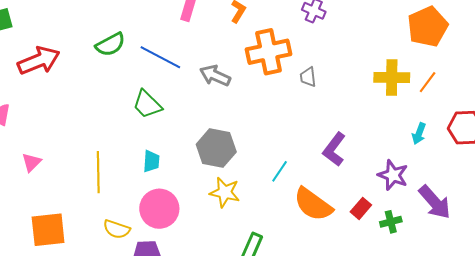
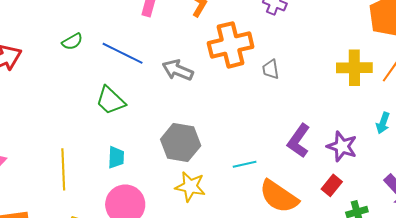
green semicircle: (110, 45) -> (72, 42), size x0.7
cyan line: (280, 171) -> (245, 164), turned 45
purple star: (393, 175) -> (342, 146), moved
red rectangle: (361, 208) -> (332, 185), moved

